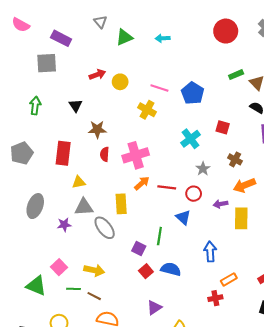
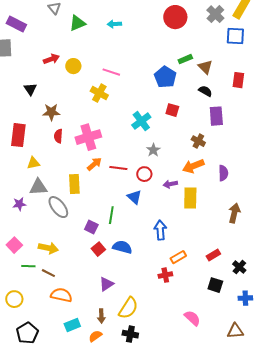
blue pentagon: (193, 93) -> (165, 77), moved
brown cross: (235, 159) -> (198, 141), moved

